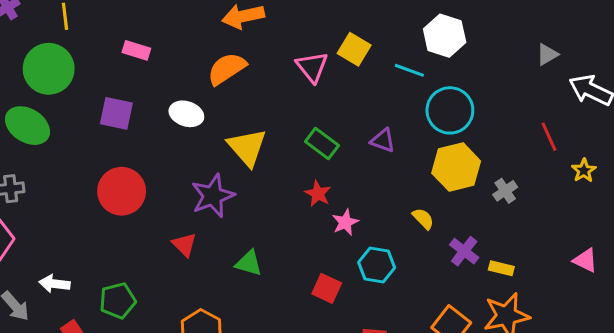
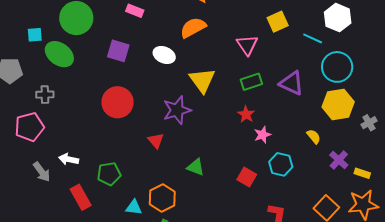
yellow square: (354, 49) -> (278, 22), turned 30
pink triangle: (312, 67) -> (247, 45), moved
purple triangle: (383, 141) -> (292, 83), size x1.5
green rectangle: (322, 144) -> (251, 82), turned -60
green triangle: (249, 263) -> (196, 167), moved

